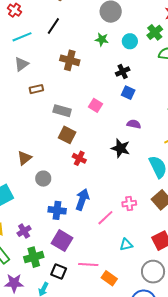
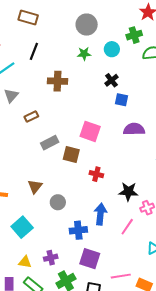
green cross: (155, 32) -> (134, 35), turned 35
pink square: (95, 105) -> (90, 131), moved, size x1.5
gray rectangle: (62, 111) -> (50, 143), moved, turned -30
purple semicircle: (134, 124) -> (134, 129), size x1.5
black star: (121, 148) -> (128, 192), moved
red cross: (79, 158) -> (96, 174), moved
purple cross: (24, 231) -> (51, 258), turned 32

